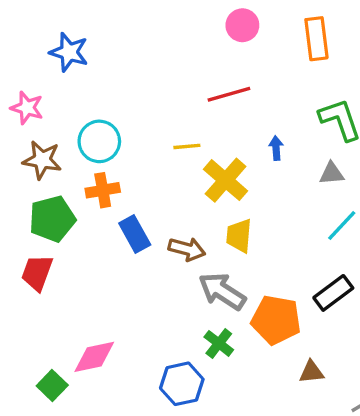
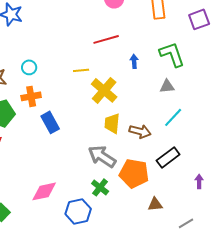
cyan circle: (99, 141) -> (29, 67), size x0.6
blue arrow: (276, 148) -> (134, 61), moved
brown arrow: (187, 249) -> (140, 131), moved
pink diamond: (94, 357) -> (44, 191), moved

